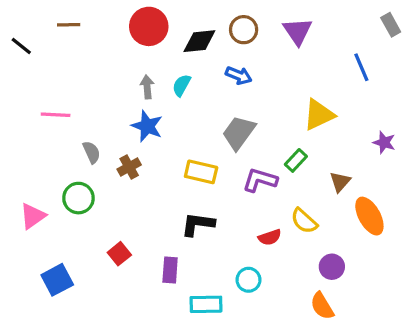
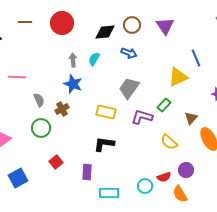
red circle: (149, 26) -> (62, 23), moved
blue line: (361, 67) -> (196, 58), moved
green circle: (78, 198) -> (41, 128), moved
red semicircle: (270, 237) -> (164, 177), moved
cyan circle: (248, 280) -> (145, 186), moved

